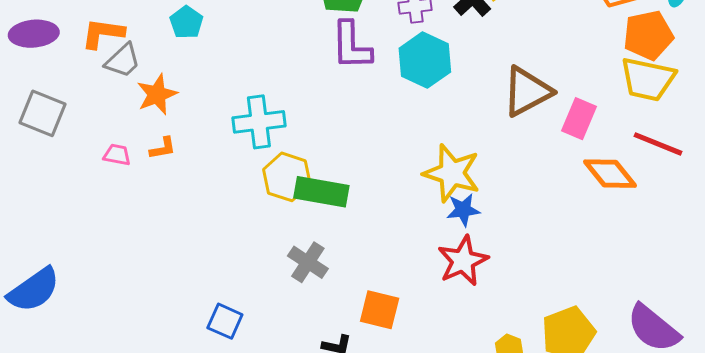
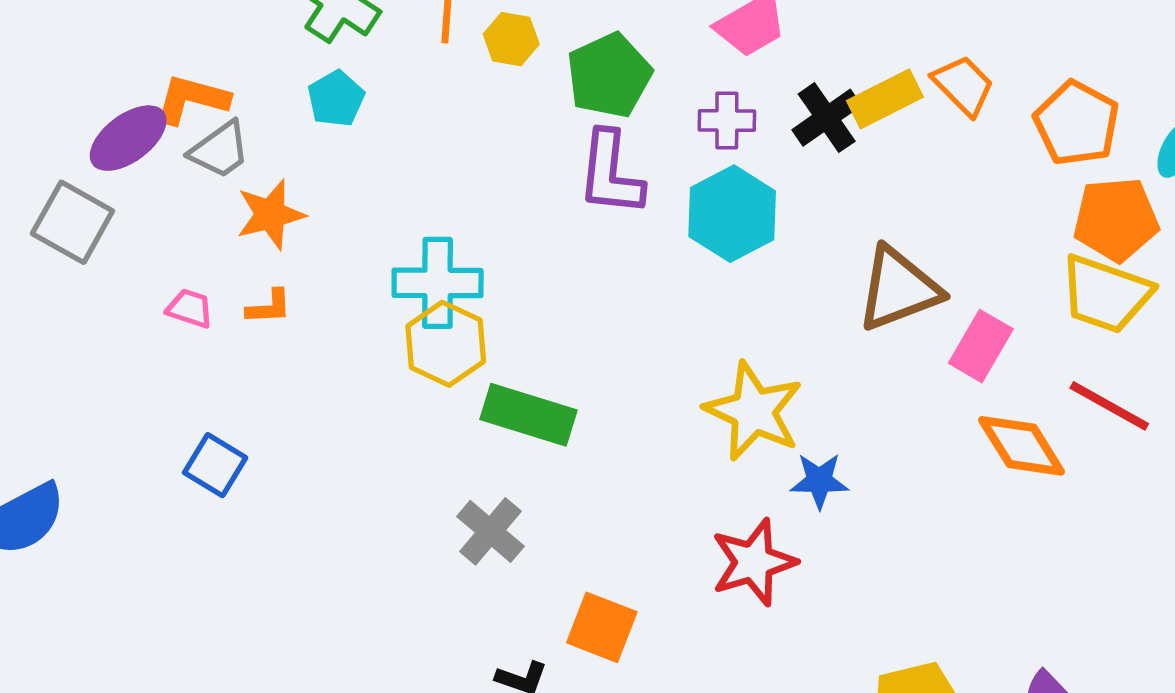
purple ellipse: (34, 34) -> (128, 138), moved, turned -39
yellow hexagon: (287, 177) -> (446, 344), moved
blue star: (463, 210) -> (819, 481), moved
blue square: (225, 321) -> (215, 465), moved

